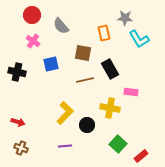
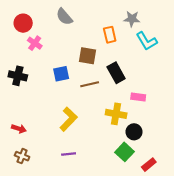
red circle: (32, 15) -> (23, 23), moved
gray semicircle: (61, 26) -> (64, 17), moved
blue square: (51, 64) -> (61, 74), moved
black circle: (87, 125) -> (134, 132), moved

